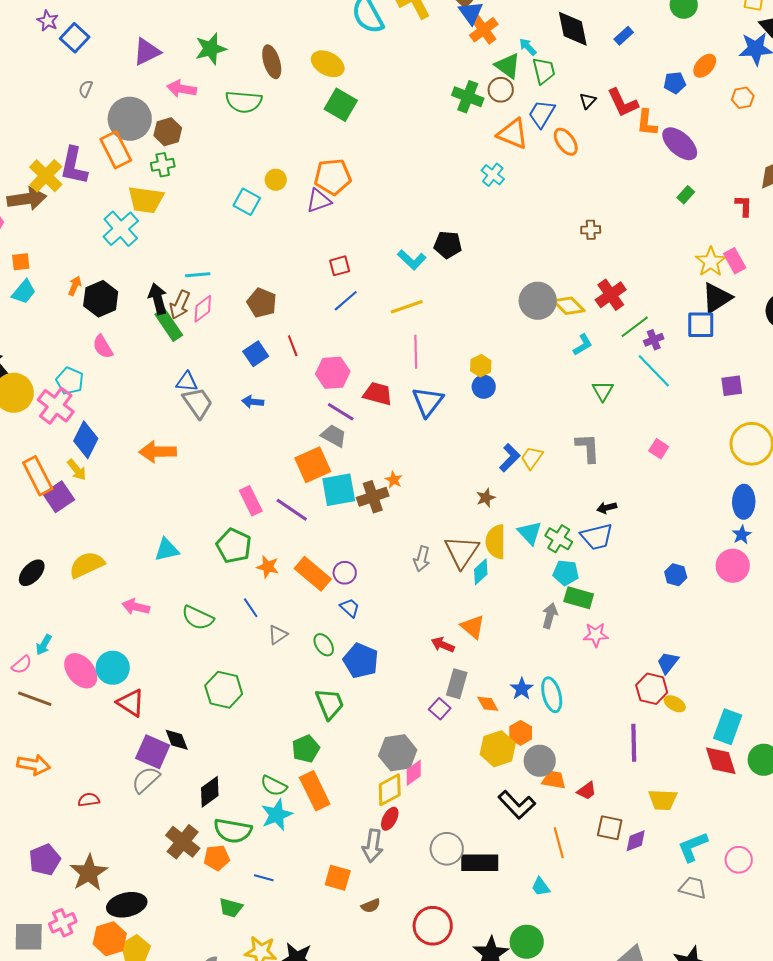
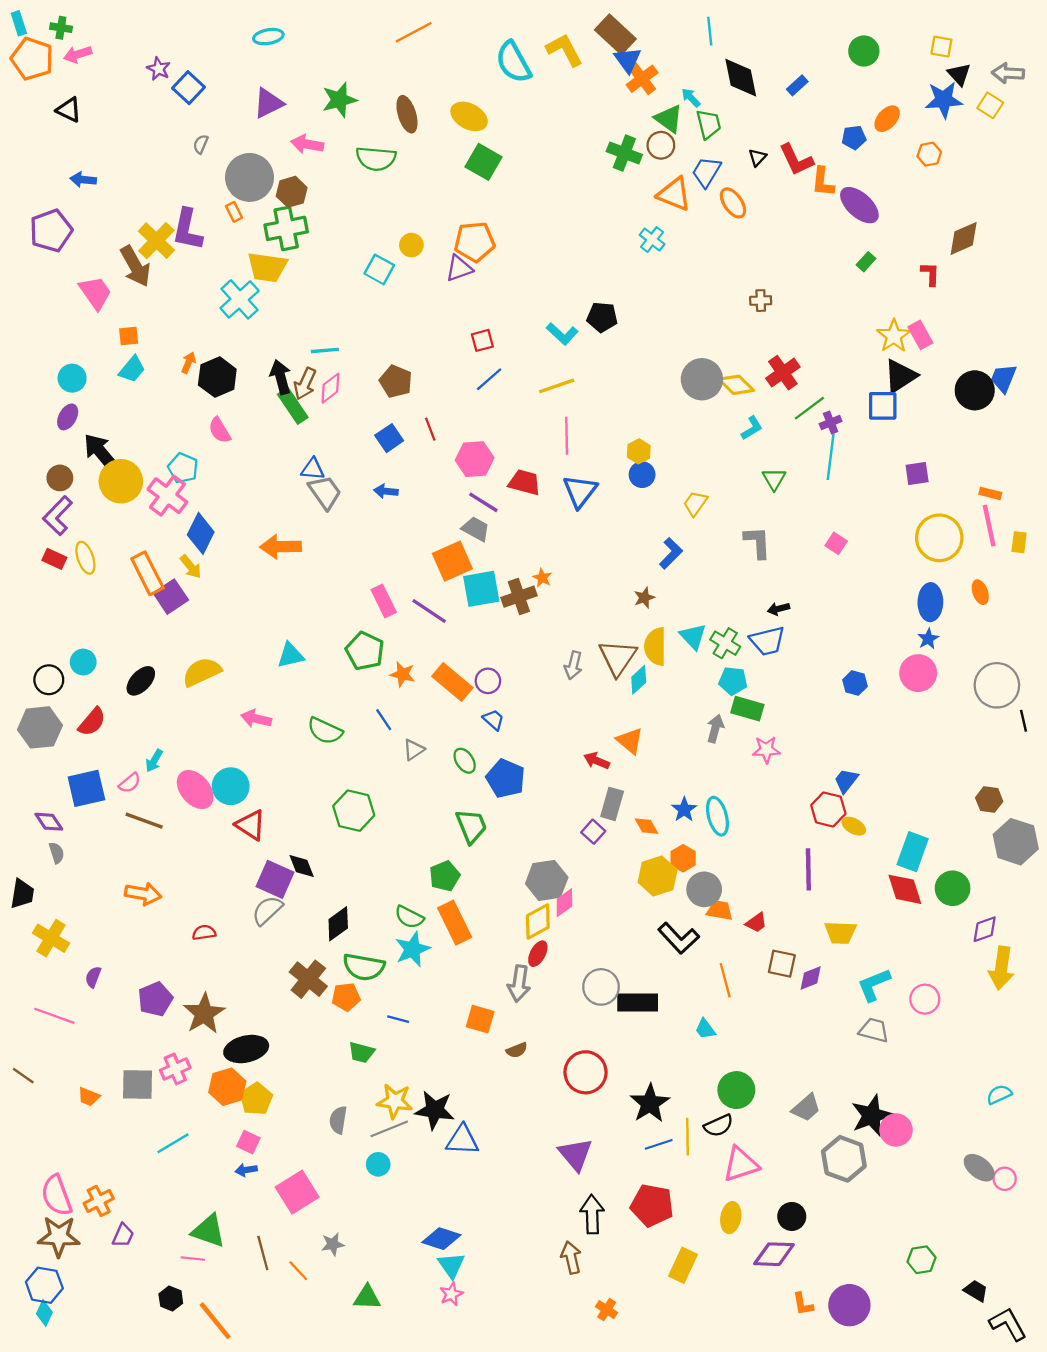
orange rectangle: (116, 150) -> (234, 212), size x0.5
green cross: (163, 165) -> (286, 228), size x1.6
brown arrow: (27, 199) -> (135, 266), turned 69
cyan line: (654, 371) -> (831, 457), turned 51
yellow trapezoid: (532, 458) -> (695, 503), moved
green circle: (527, 942) -> (736, 1090), moved

